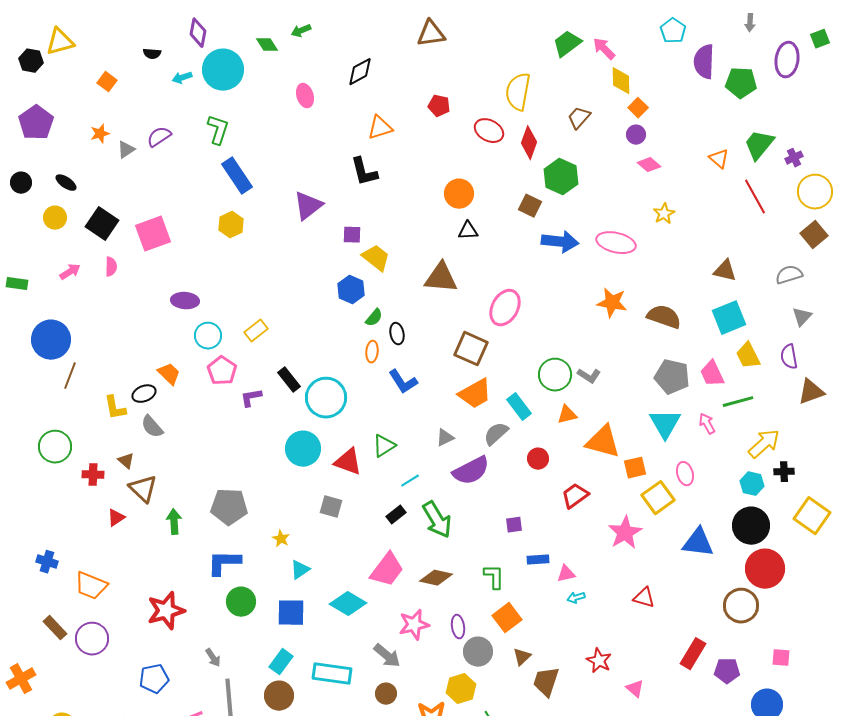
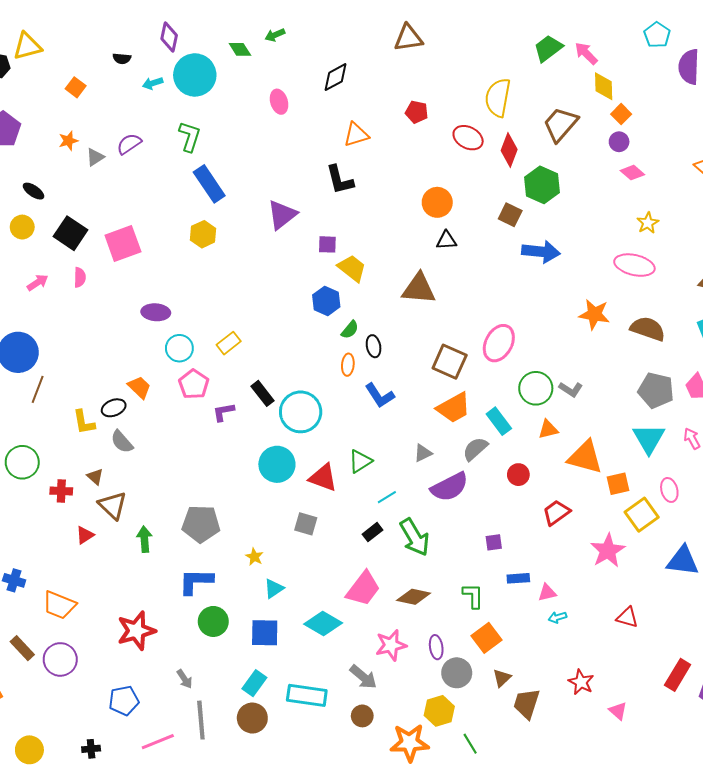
brown trapezoid: (579, 118) -> (560, 124), size x1.5
pink ellipse: (616, 243) -> (634, 265), moved
pink ellipse: (505, 308) -> (499, 343), moved

